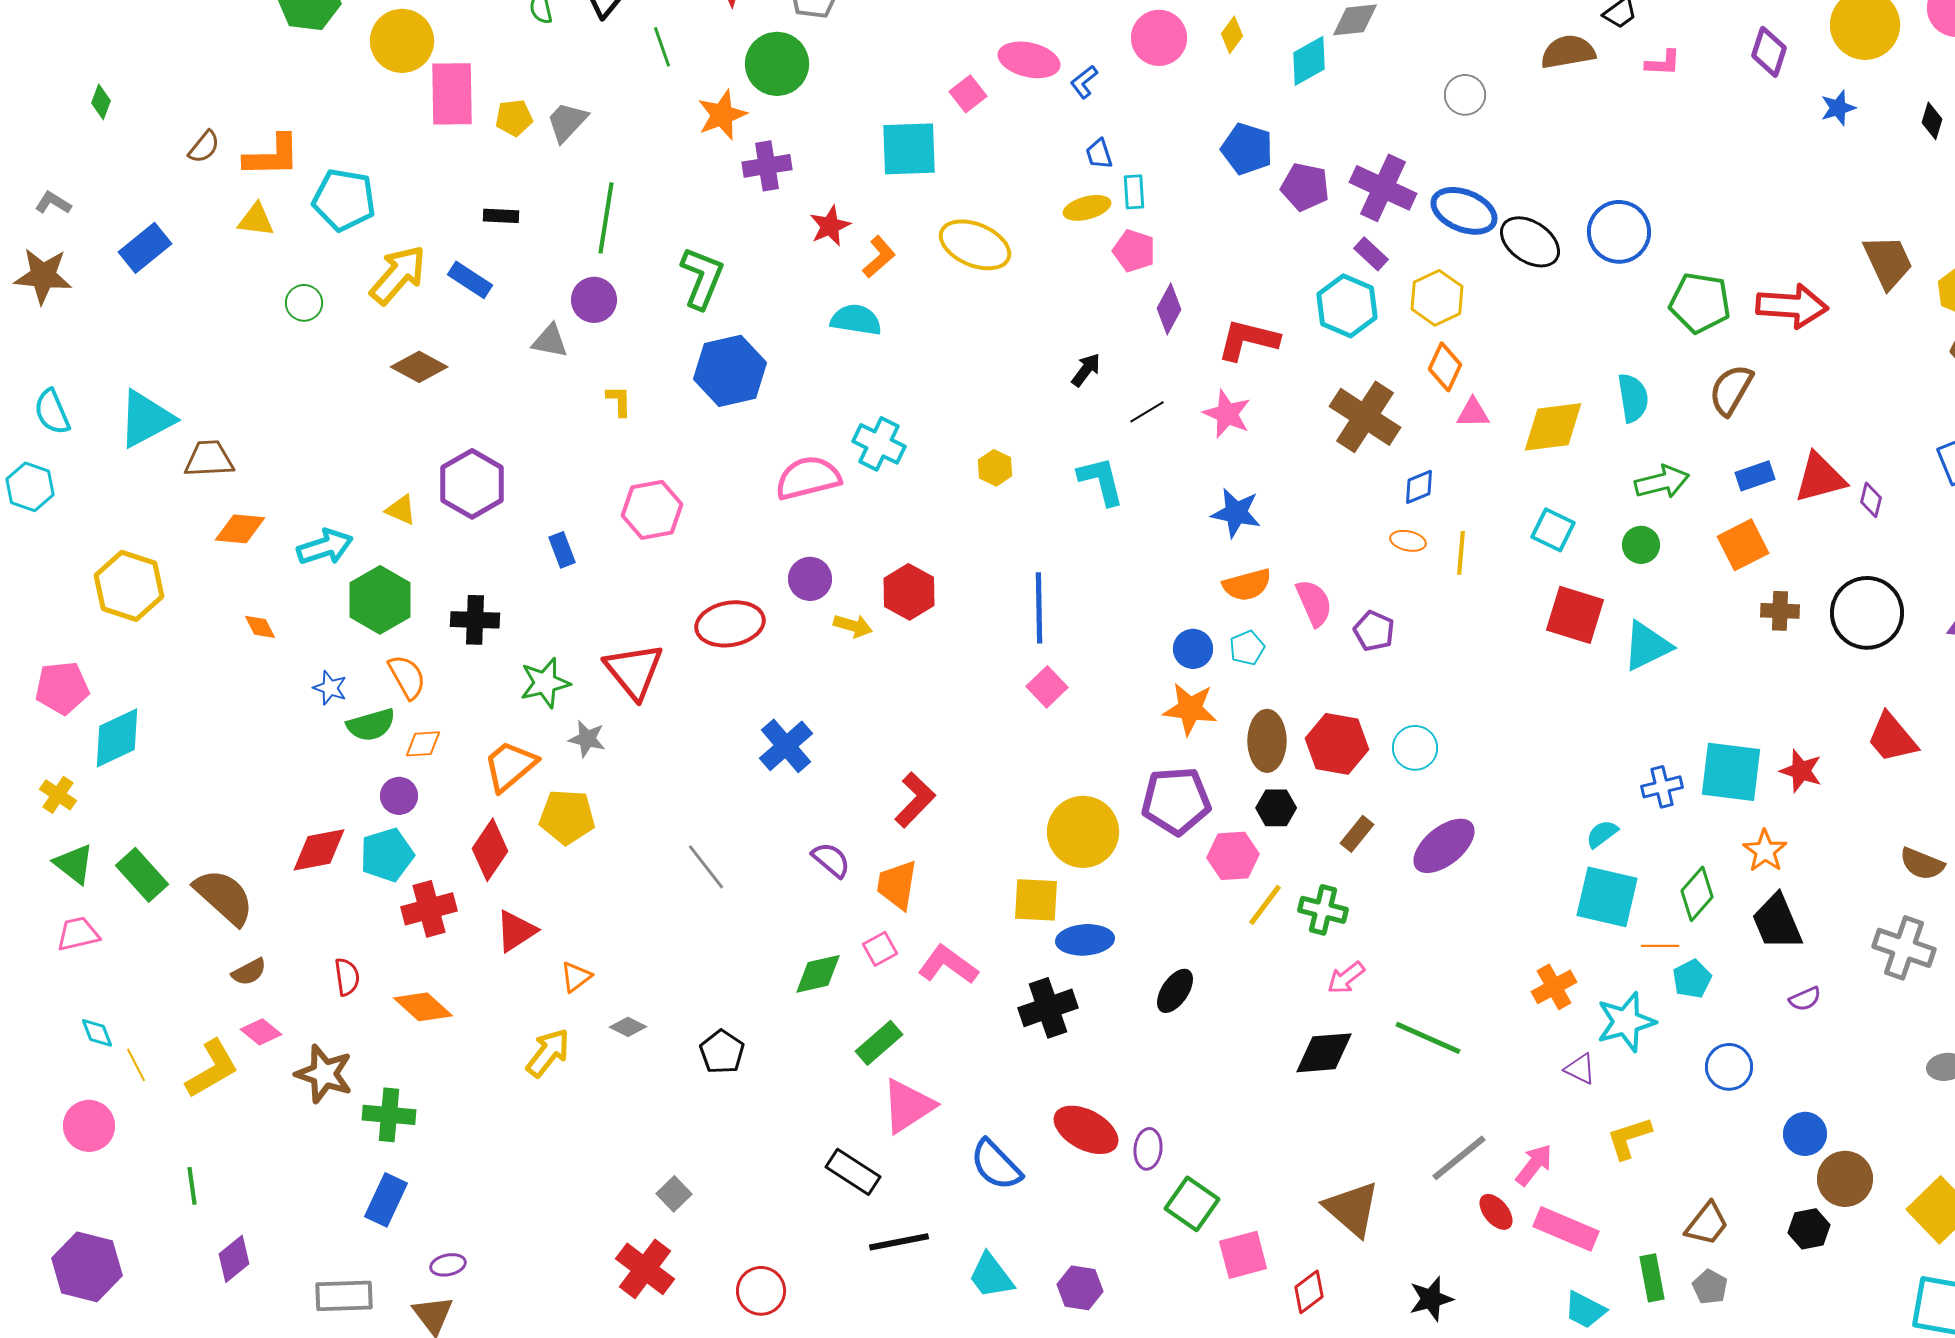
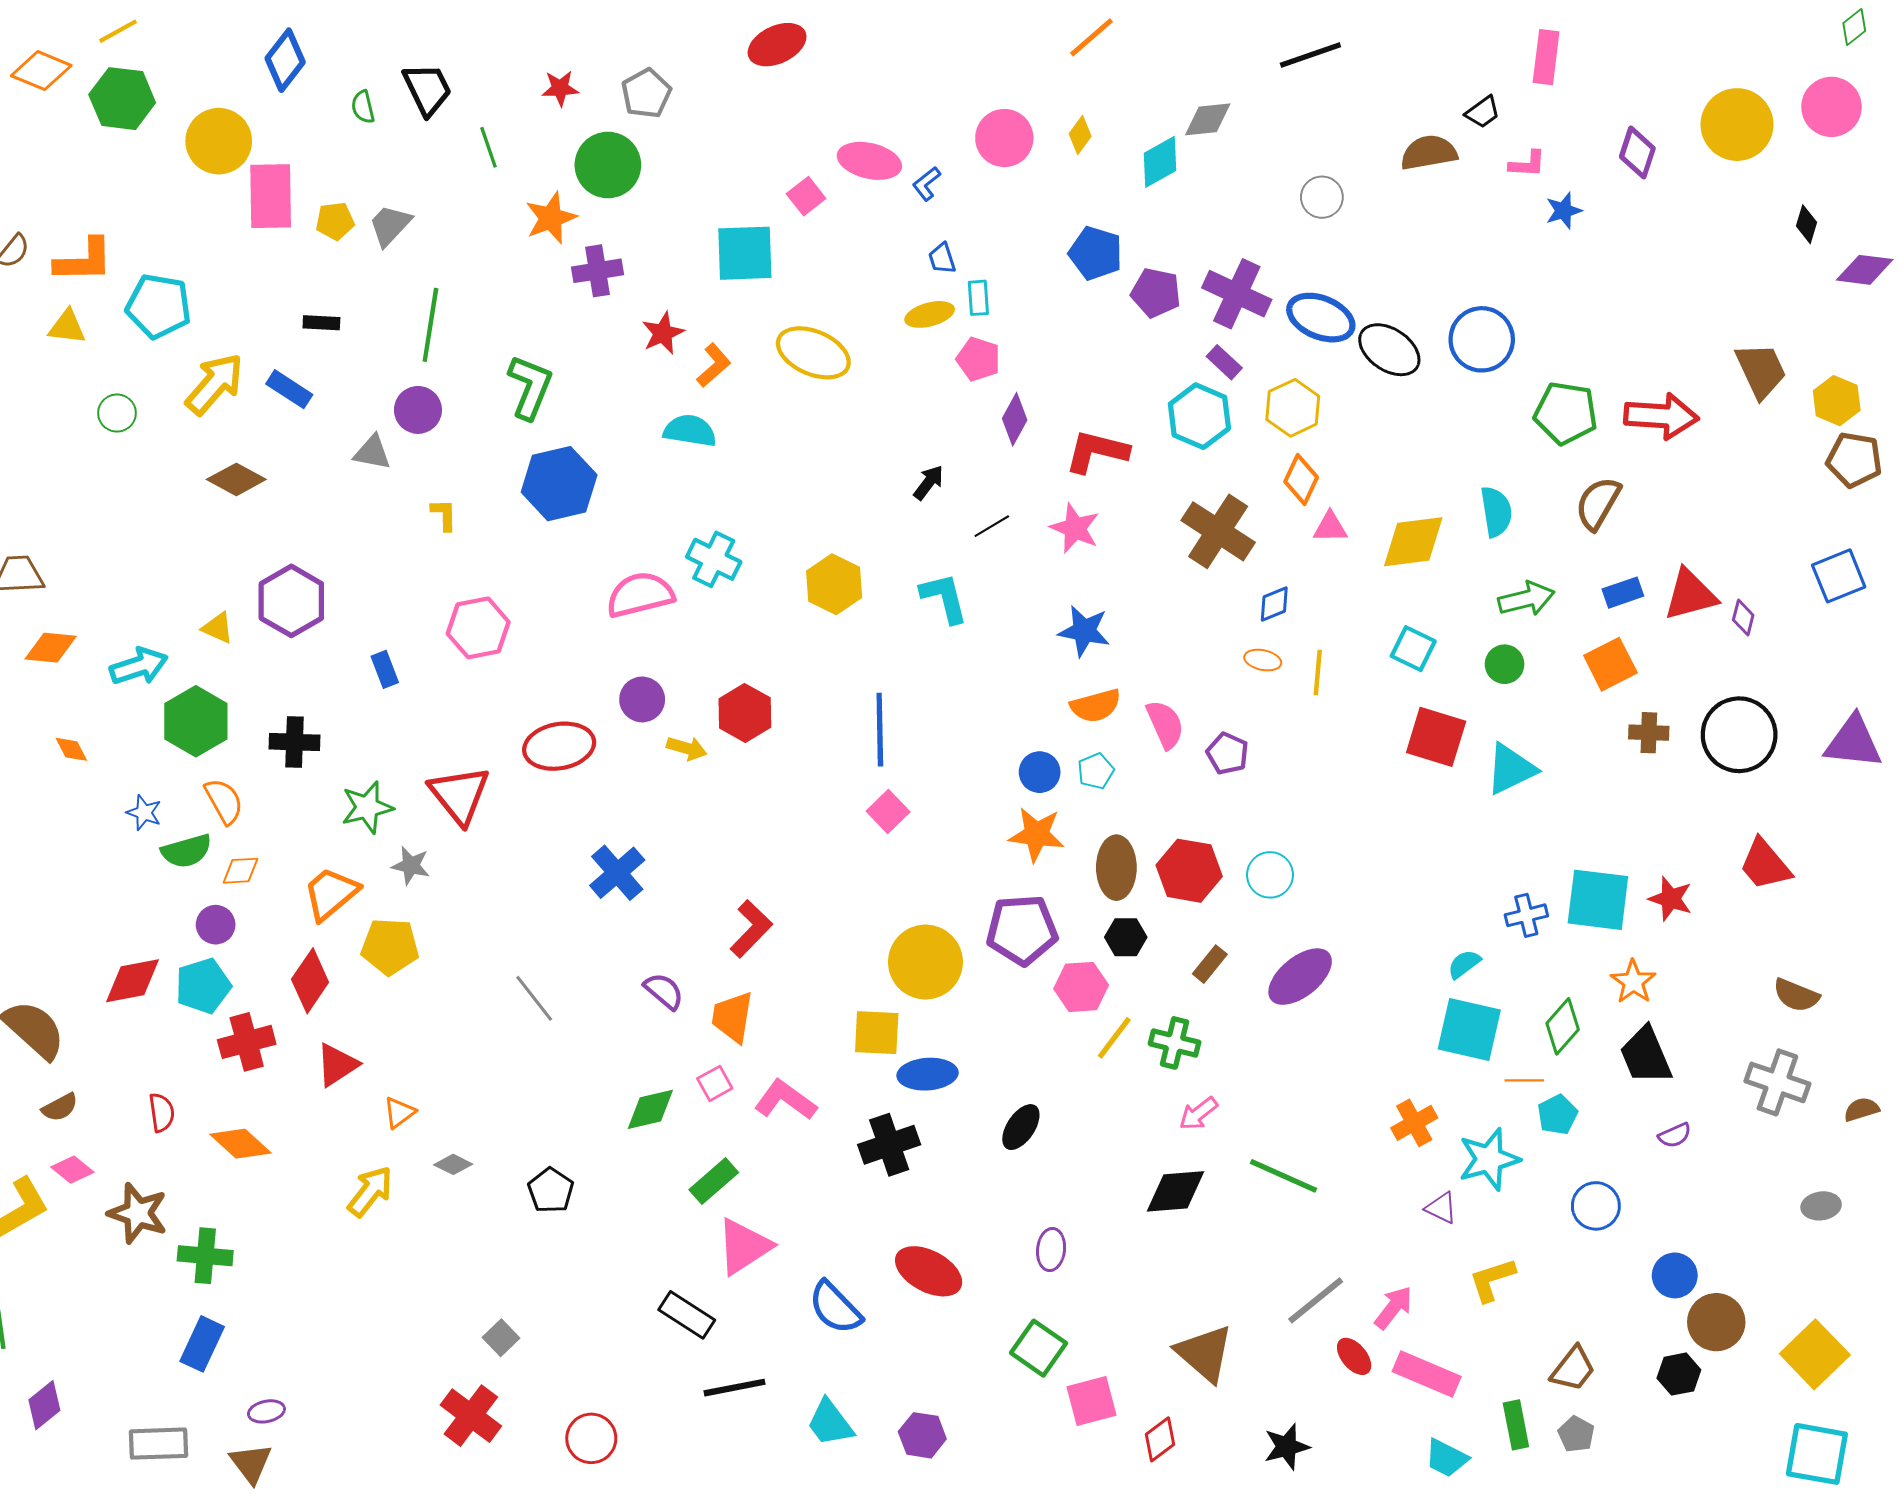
blue star: (1838, 108) -> (1564, 211), moved
yellow hexagon: (995, 468) -> (834, 584), size x1.6
purple ellipse: (1148, 1149) -> (1051, 1250), moved

